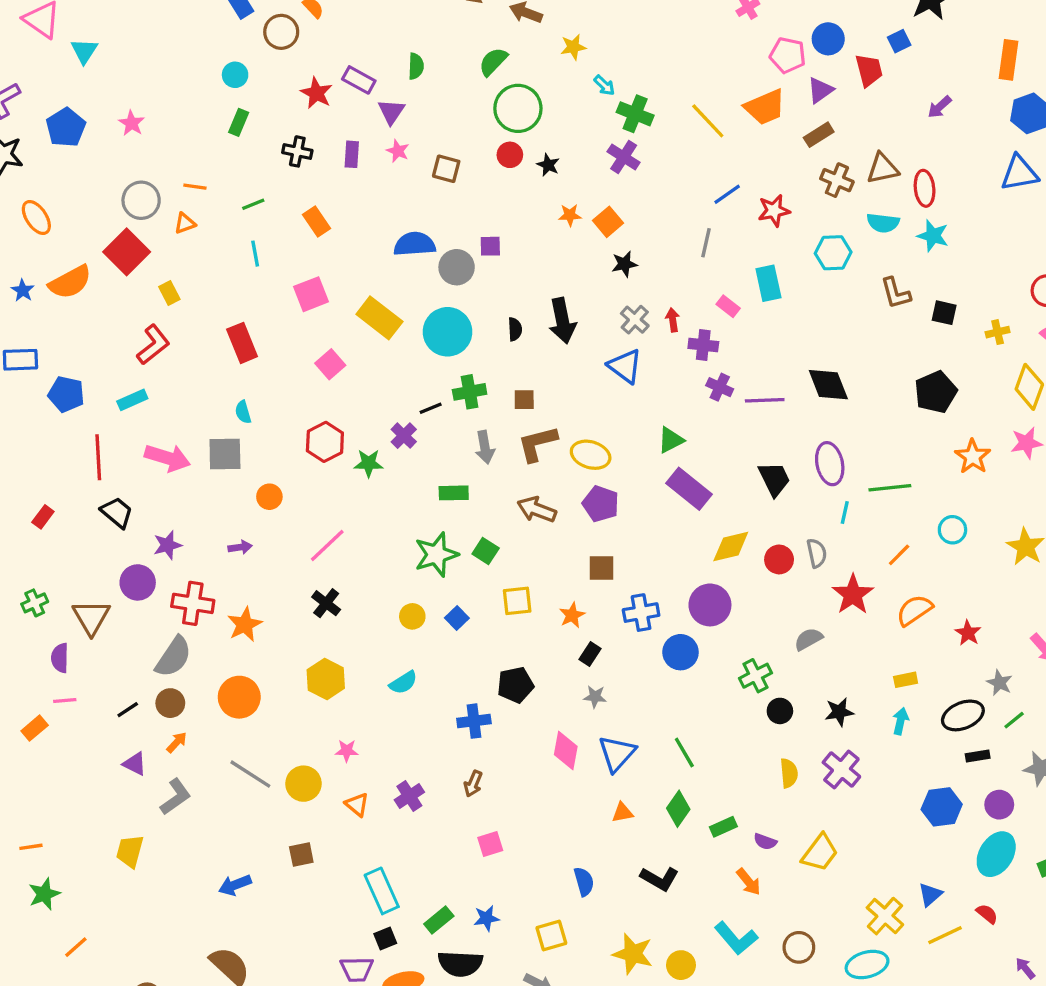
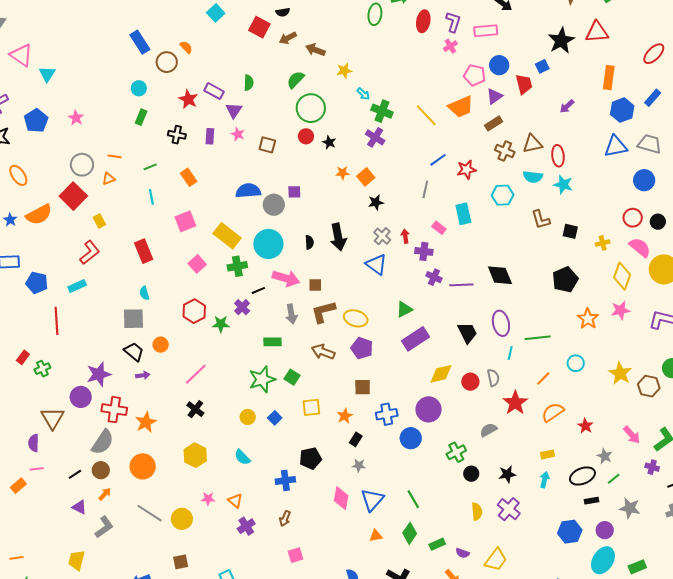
green cross: (470, 392) -> (237, 266), moved
pink arrow: (167, 458) -> (286, 278), moved
purple rectangle: (689, 489) -> (416, 339), turned -72
black trapezoid: (117, 512) -> (134, 352), moved
purple star: (168, 545) -> (99, 374), size x1.4
green cross: (35, 603) -> (42, 369), moved
cyan semicircle: (403, 683) -> (242, 457), turned 78
orange triangle: (357, 805) -> (235, 501), moved

